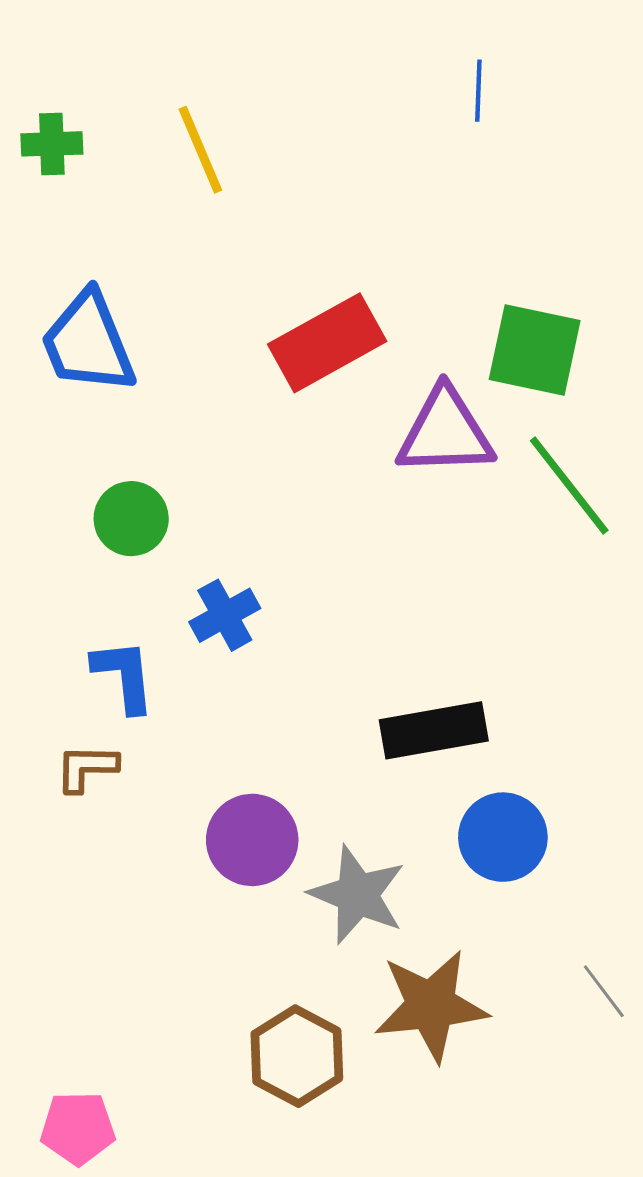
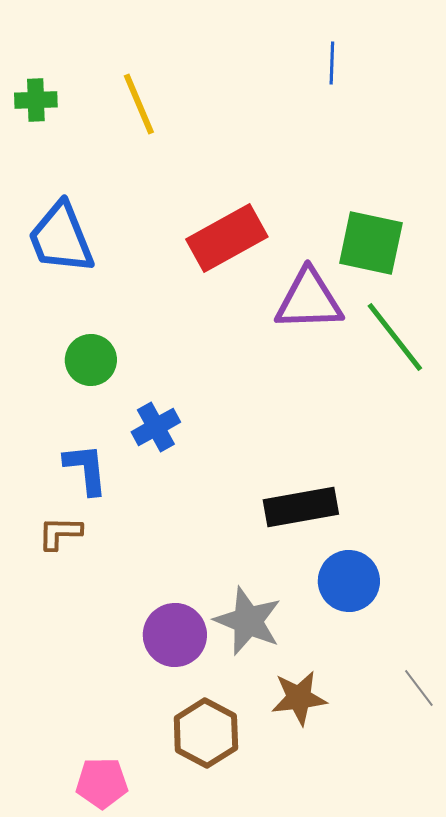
purple circle: (252, 840) -> (175, 635), moved
brown star: (431, 1006) -> (299, 698), size x0.7
pink pentagon: (78, 1128) -> (102, 783), moved

